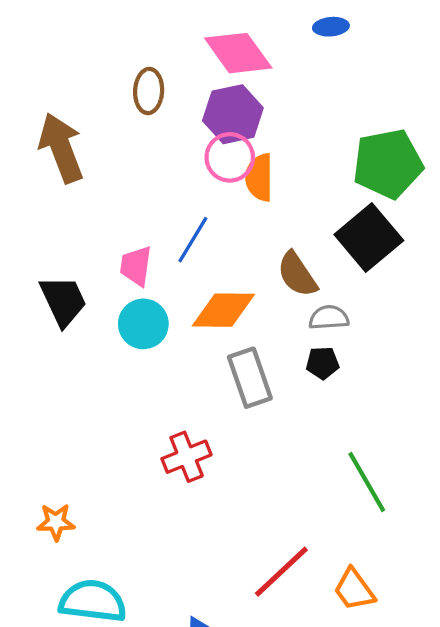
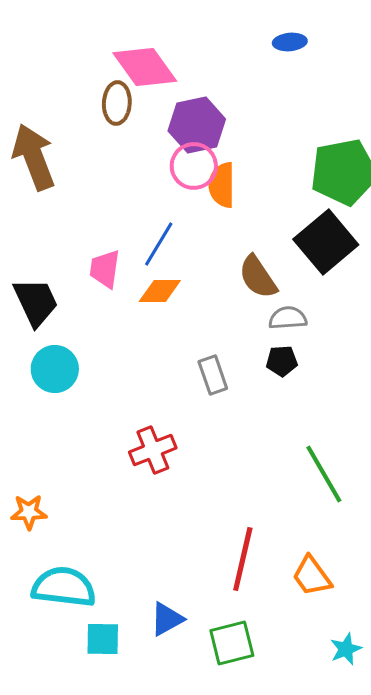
pink diamond: (238, 53) -> (145, 67), moved
orange diamond: (223, 310) -> (160, 291), moved, size x0.7
cyan circle: (143, 324) -> (55, 369), moved
gray rectangle: (250, 378) -> (213, 375), size x0.7
red line: (281, 572) -> (243, 559), turned -34

